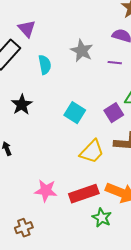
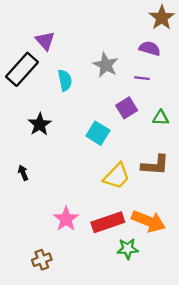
purple square: (114, 113) -> (127, 108), moved
pink star: (46, 191) -> (66, 219), turned 30
green star: (102, 218) -> (128, 249), turned -30

